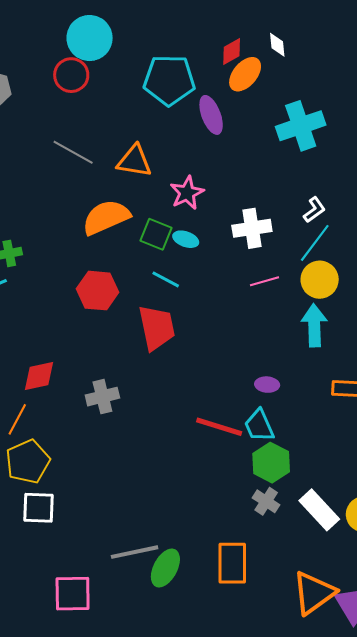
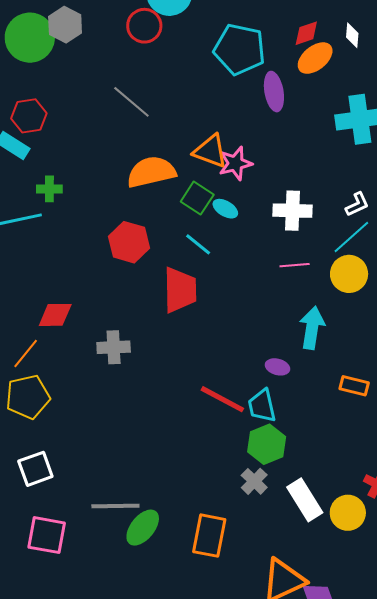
orange triangle: (134, 161) -> (210, 151), moved
cyan arrow: (314, 325) -> (312, 328), moved
white square: (39, 508) -> (35, 469), moved, turned -33

